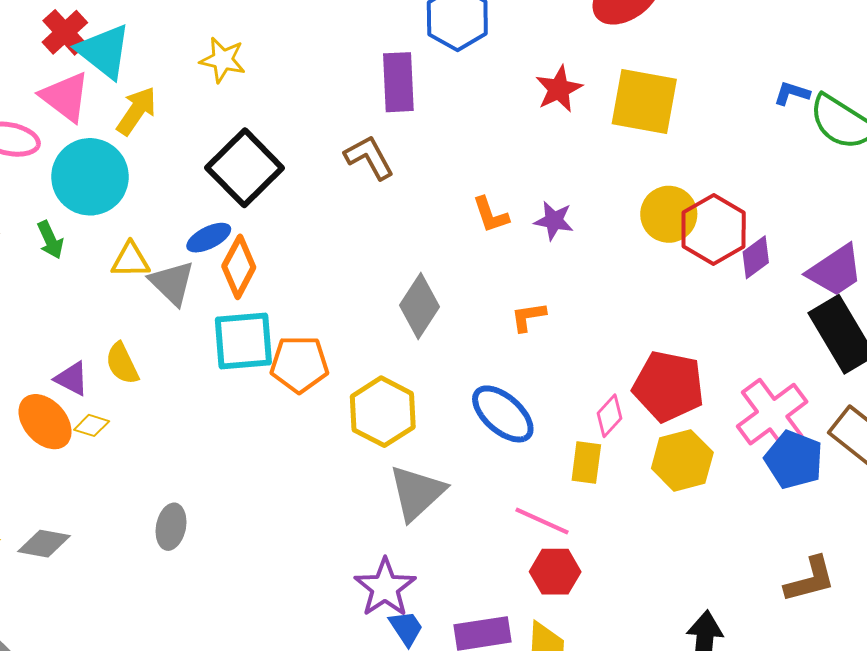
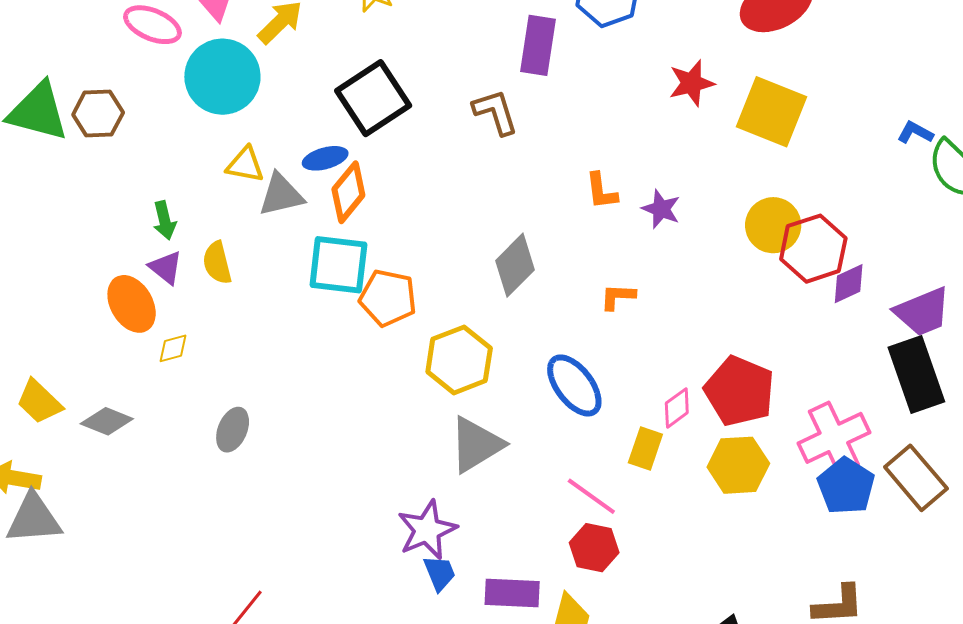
green arrow: (50, 240) -> (164, 220), moved
gray triangle: (172, 283) -> (281, 195), turned 51
yellow diamond: (92, 425) -> (173, 348), moved, turned -44

